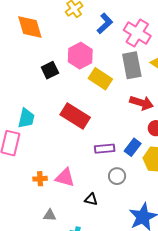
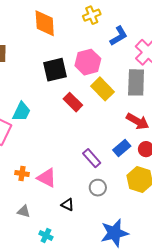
black square: (50, 70) -> (55, 70), size x1.4
red rectangle: (75, 116) -> (73, 102), moved, size x0.7
blue rectangle: (133, 147) -> (122, 148), moved
purple rectangle: (105, 149) -> (92, 158), turned 42

